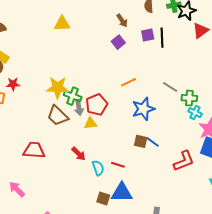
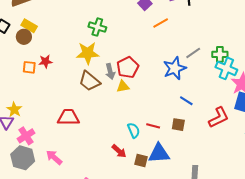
orange line: (128, 82) -> (161, 23), moved
red star: (13, 84) -> (45, 61), moved
gray line: (170, 87) -> (193, 53), moved, turned -63
green cross: (73, 96) -> (97, 27), moved
cyan cross: (195, 113) -> (226, 68), size x1.5
brown square: (141, 141) -> (178, 125), moved
red arrow: (79, 154) -> (119, 151), moved

